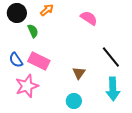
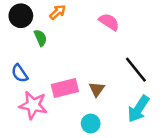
pink rectangle: (39, 61) -> (65, 88), moved, turned -40
pink star: (27, 86) -> (33, 105), turned 30
cyan arrow: (113, 89) -> (138, 109), turned 35

